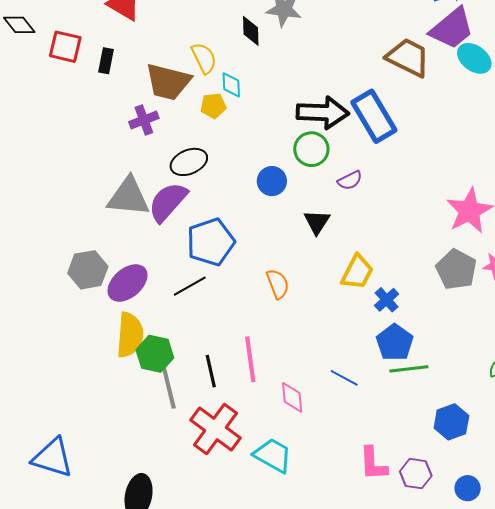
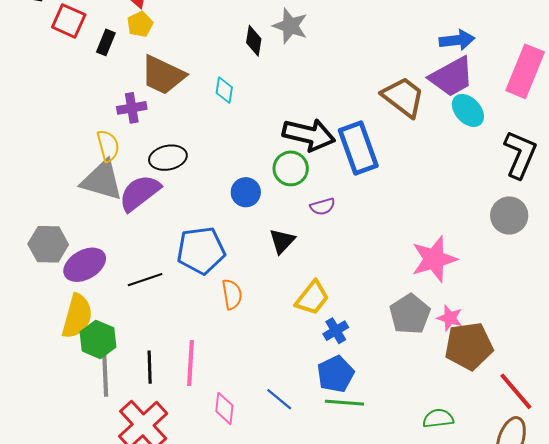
yellow semicircle: (204, 58) -> (108, 146), moved
yellow pentagon: (213, 106) -> (140, 24), moved, turned -30
blue pentagon: (211, 242) -> (201, 250), moved

